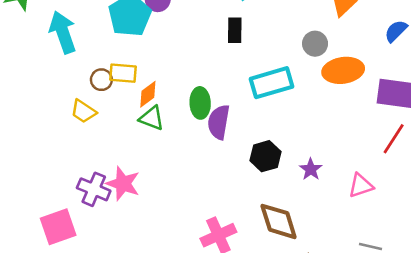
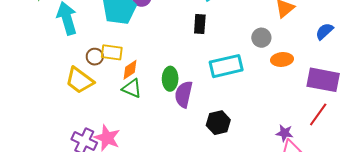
orange ellipse: (343, 70) -> (282, 59), size x0.7
yellow trapezoid: (83, 111) -> (79, 80), size x1.4
purple star: (311, 169) -> (285, 133), moved, turned -30

